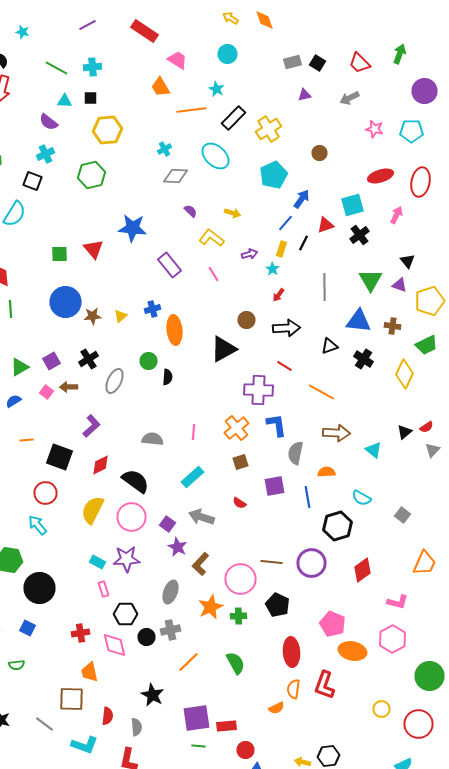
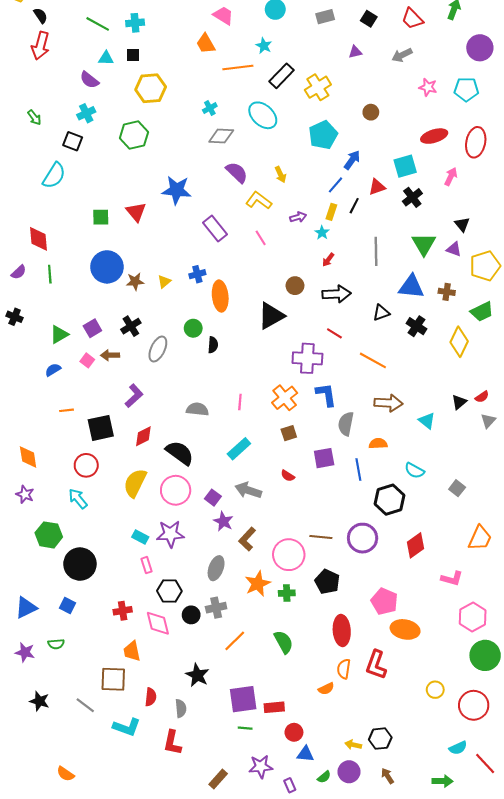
gray rectangle: (292, 62) -> (325, 17), moved
purple semicircle: (190, 211) -> (237, 172), size x1.6
yellow arrow: (232, 213) -> (280, 174), turned 49
black square: (60, 457) -> (101, 428), turned -32
pink hexagon: (392, 639) -> (473, 617), moved

